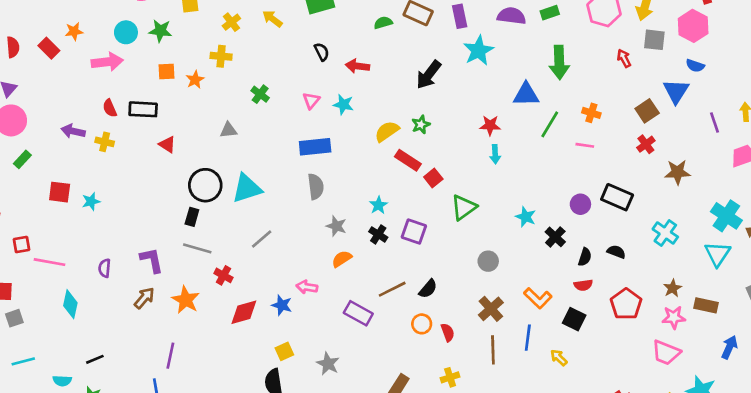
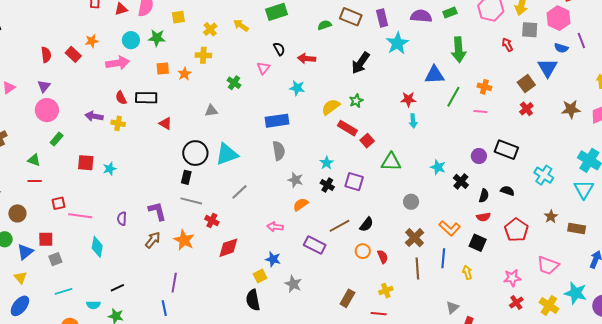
pink triangle: (311, 101) -> (263, 68), moved
purple line: (715, 122) -> (581, 40), moved
brown star: (677, 172) -> (571, 109), moved
green triangle: (464, 207) -> (391, 162), turned 40
blue star: (282, 305) -> (273, 259), moved
pink star: (674, 317) -> (512, 278), moved
yellow arrow: (559, 358) -> (467, 272), turned 32

